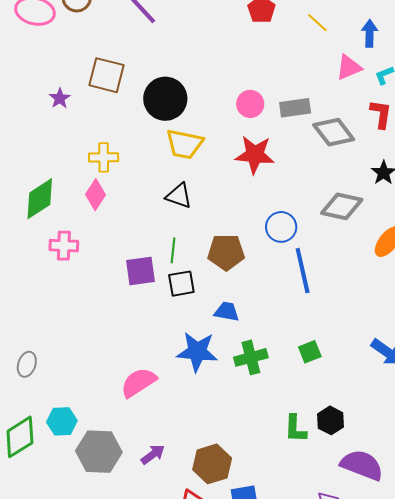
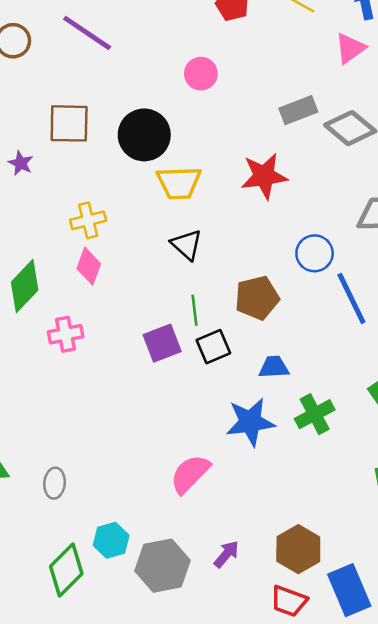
pink circle: (250, 104) -> (201, 74), moved
black triangle: (179, 196) -> (187, 245), turned 36

